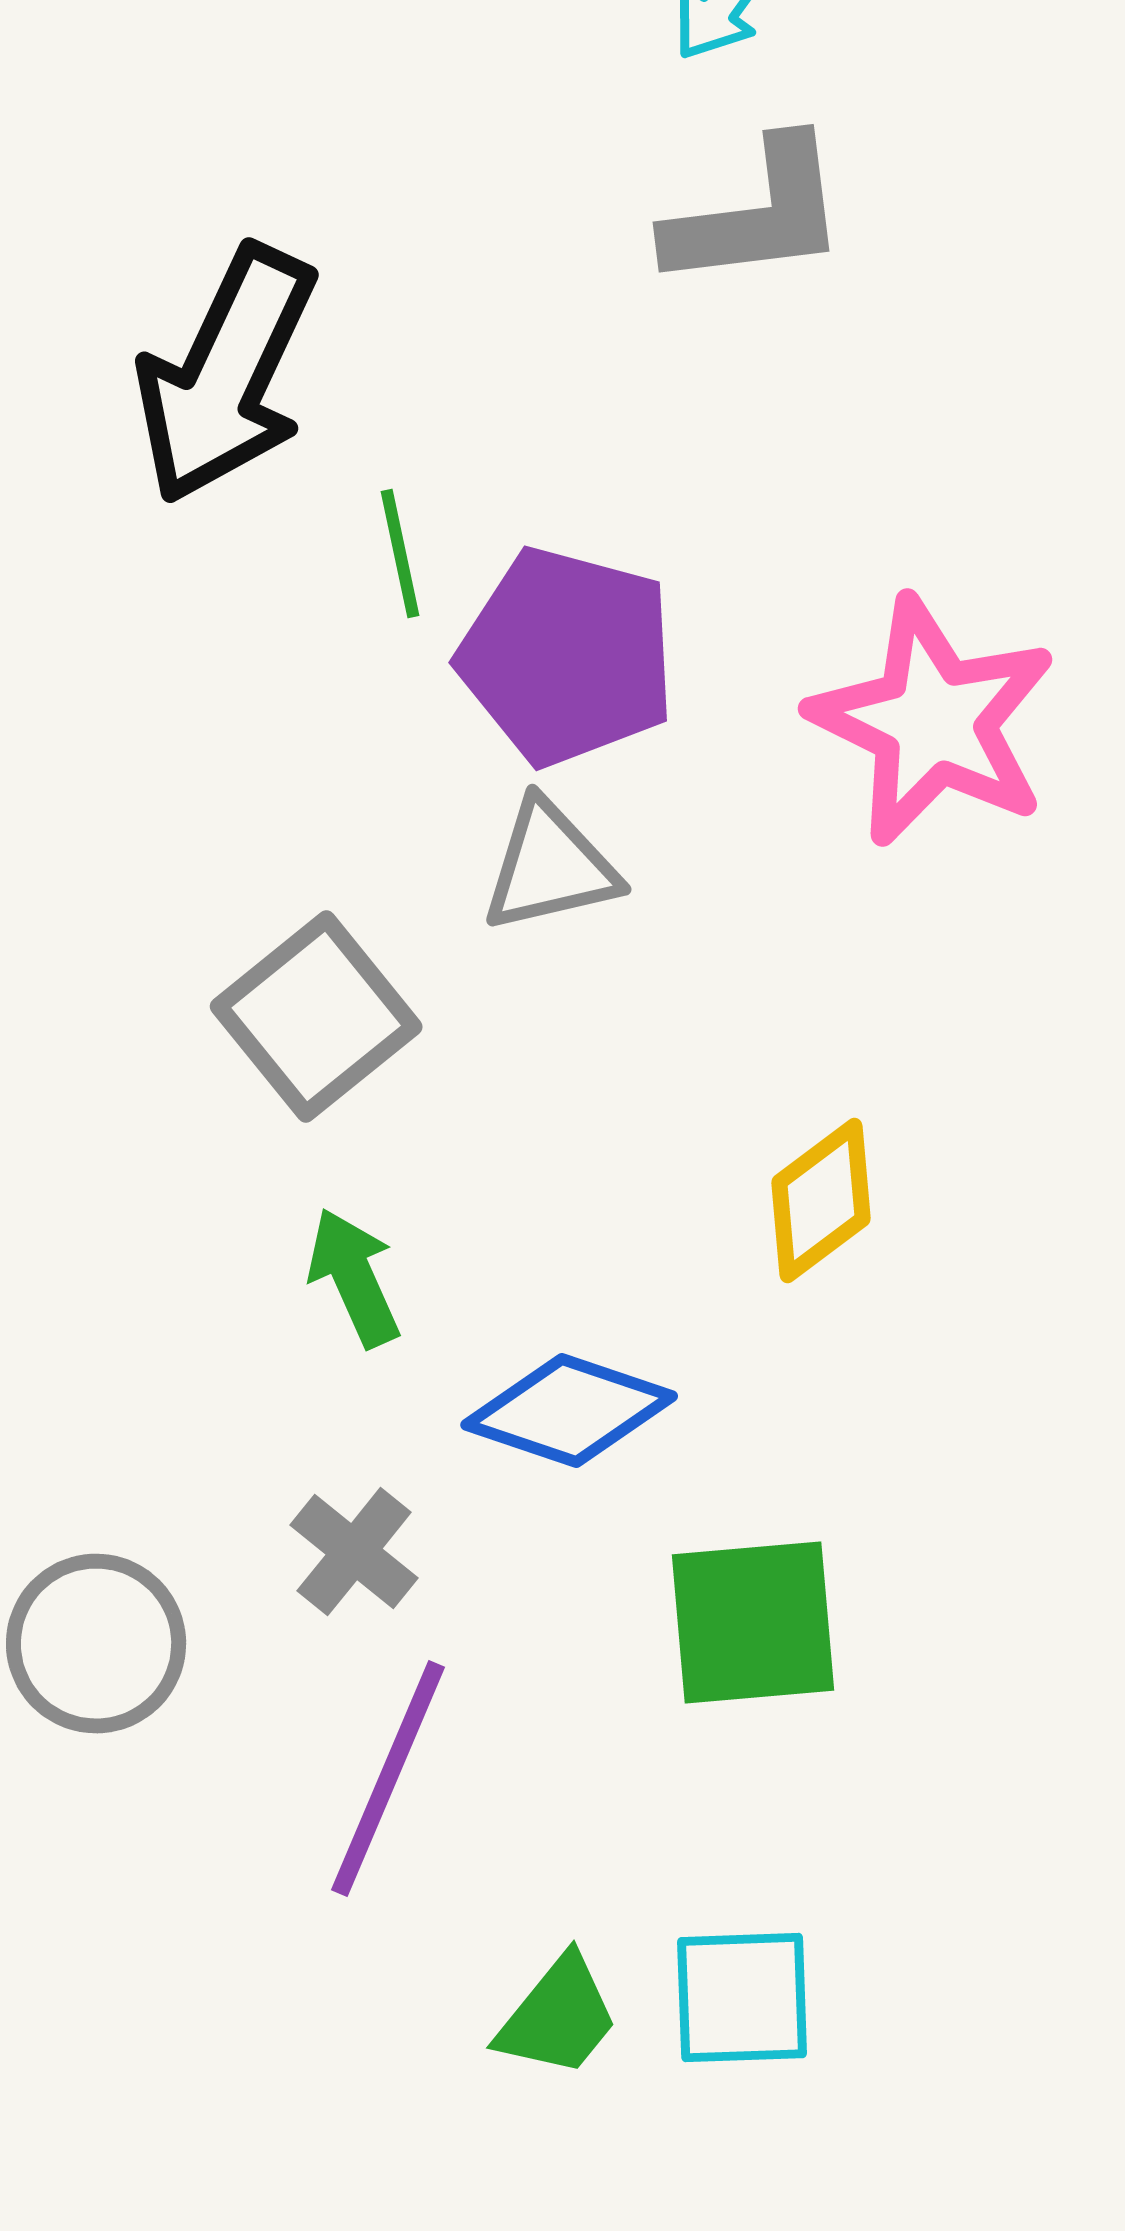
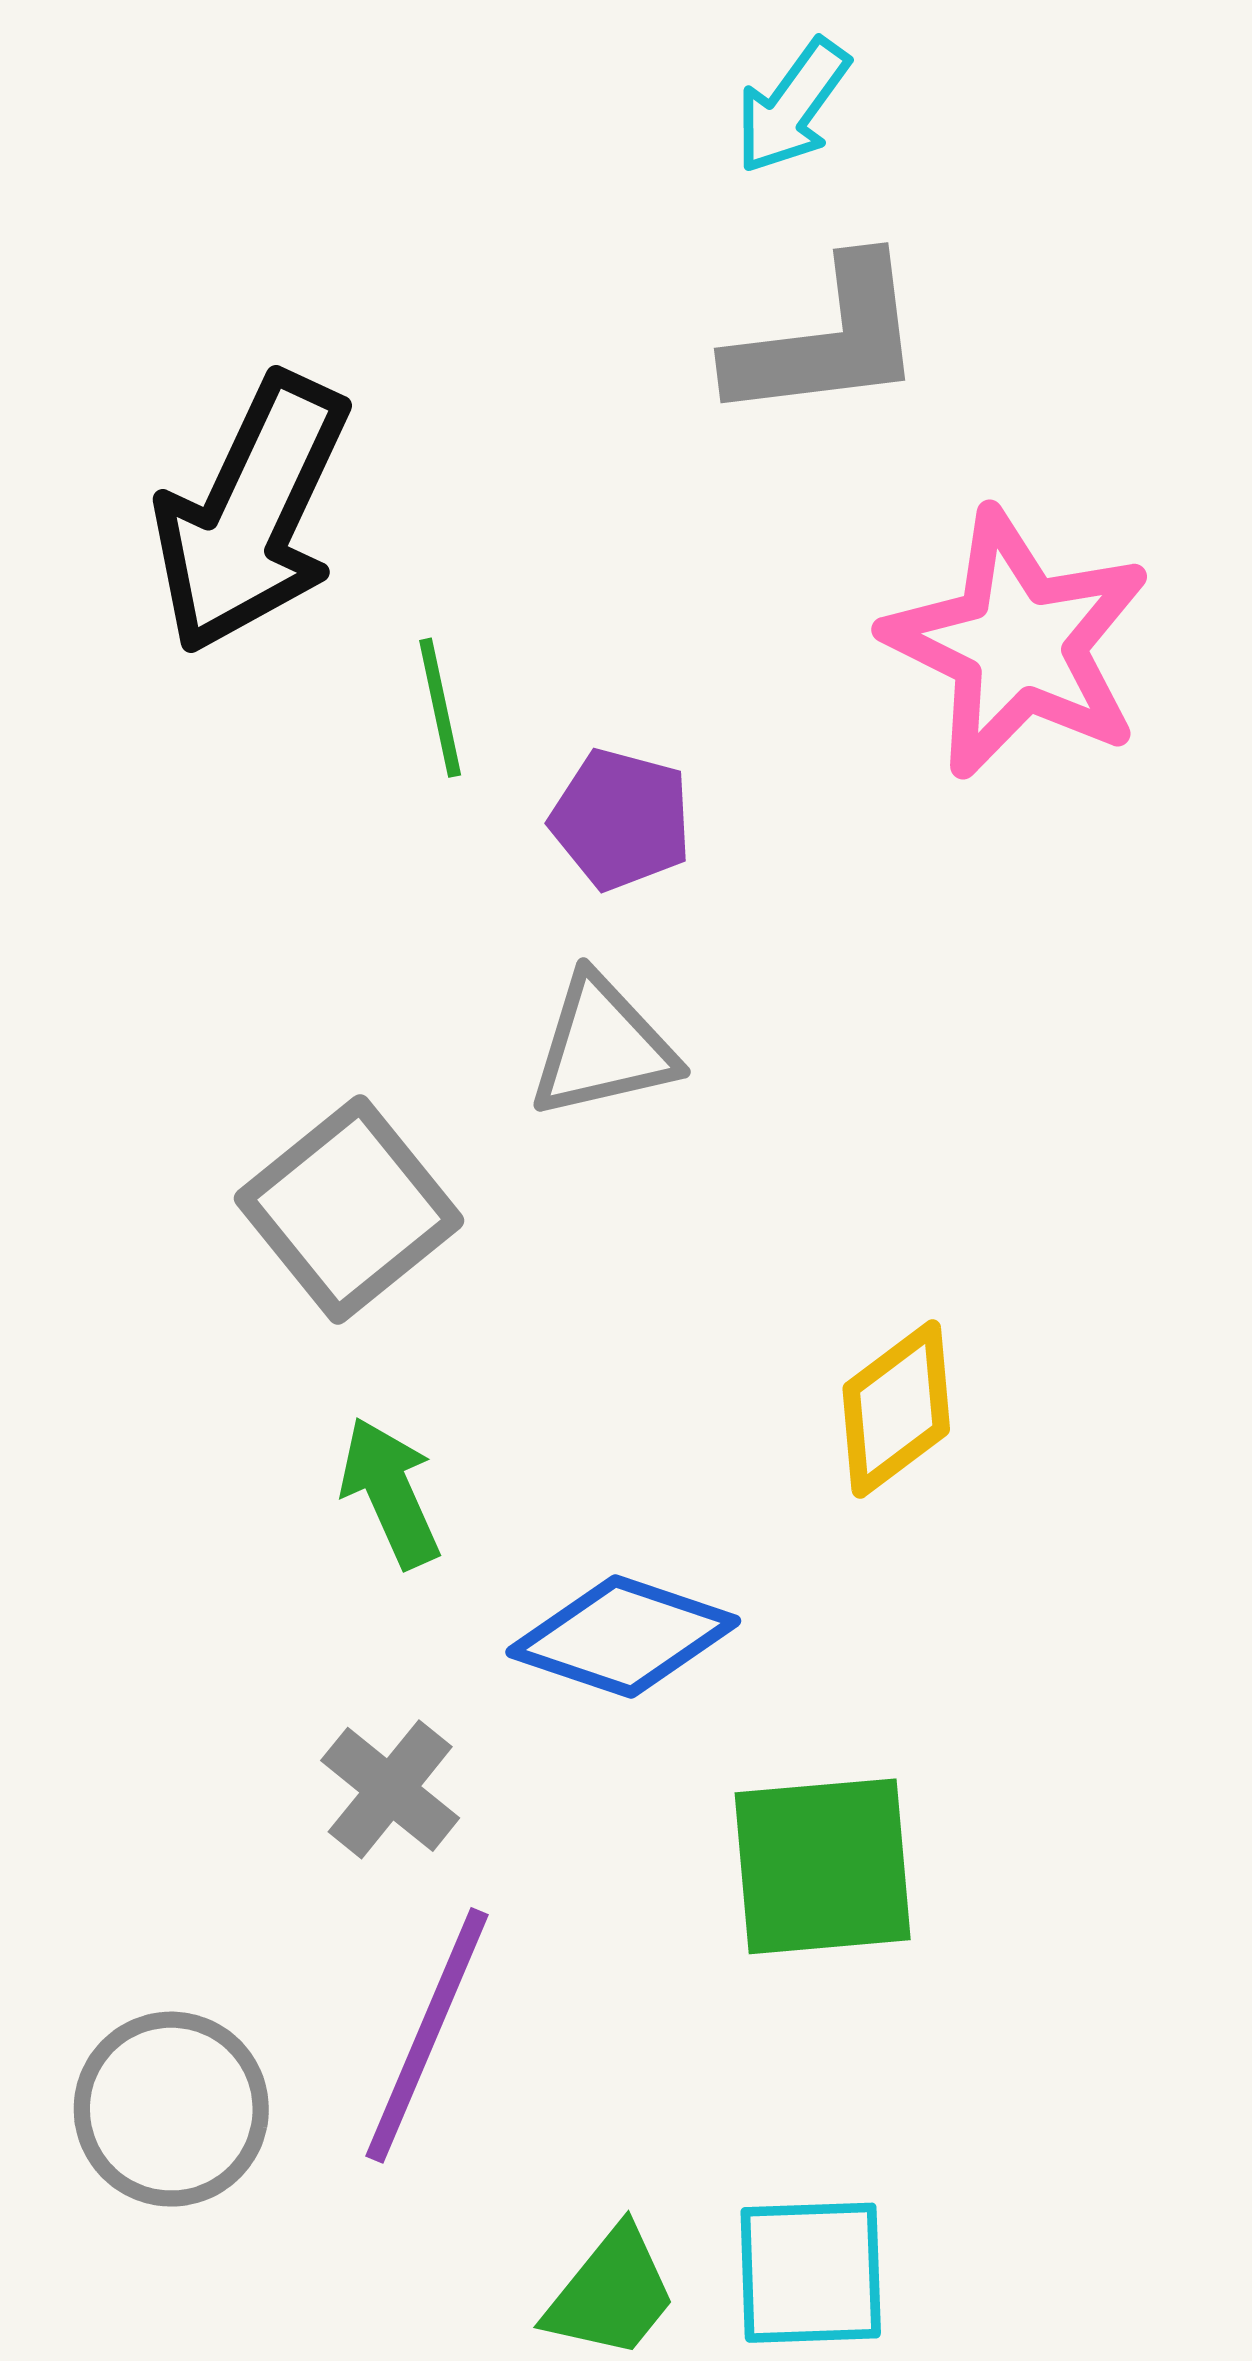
purple pentagon: (567, 657) -> (621, 819), size x0.6
pink star: (933, 722) -> (1018, 644), moved
gray circle: (96, 1644) -> (171, 2109), moved

